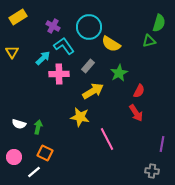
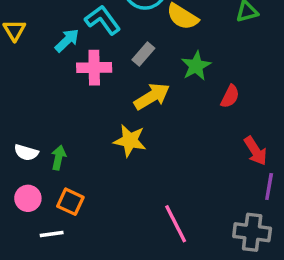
red arrow: (136, 113) -> (255, 151), moved
pink line: (107, 139) -> (176, 224), moved
pink circle: (14, 157) -> (28, 198), moved
gray cross: (152, 171) -> (252, 232), size x1.5
white line: (34, 172) -> (52, 234), turned 32

